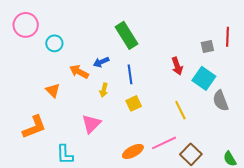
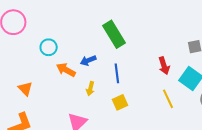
cyan circle: (54, 43) -> (49, 47), moved
orange triangle: (53, 90) -> (25, 89), moved
yellow line: (180, 110) -> (168, 99), moved

